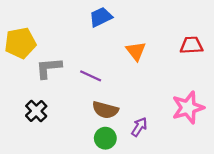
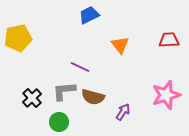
gray L-shape: (49, 68) -> (64, 91), moved
green circle: (105, 138) -> (59, 122), moved

